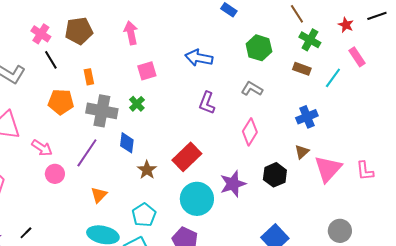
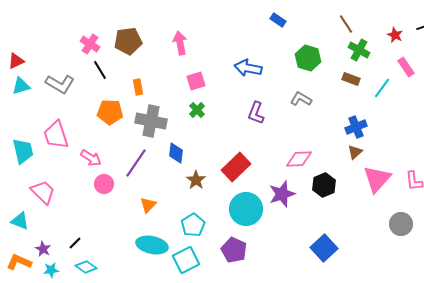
green cross: (137, 104) -> (197, 110), moved
pink diamond: (250, 132) -> (299, 159), moved, turned 56
brown triangle: (302, 152) -> (355, 152), moved
gray circle: (340, 231) -> (401, 224), moved

